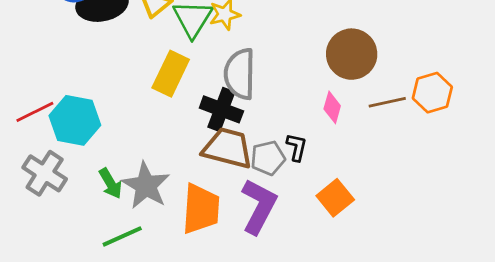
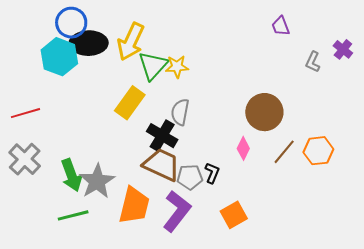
gray semicircle: (240, 74) -> (180, 112), size x0.7
brown line: (387, 102) -> (284, 152), turned -48
cyan hexagon: (75, 120) -> (59, 57), moved
green arrow: (110, 183) -> (71, 175), size x1.4

